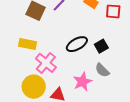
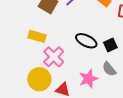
black ellipse: (77, 44) -> (86, 41), turned 50

